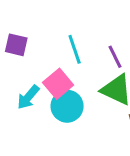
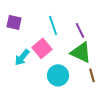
cyan circle: (67, 106) -> (58, 75), moved

